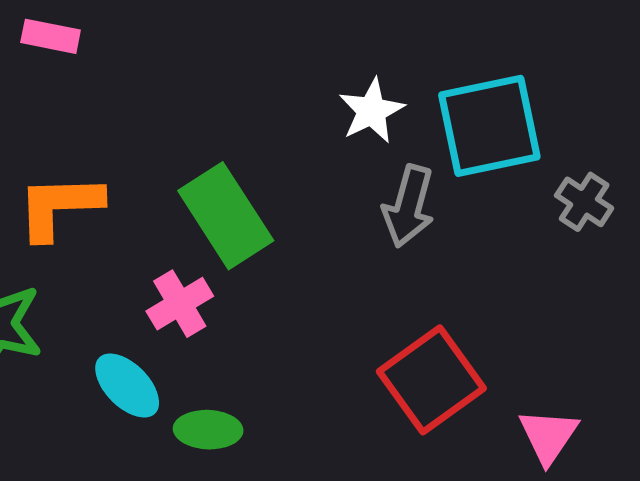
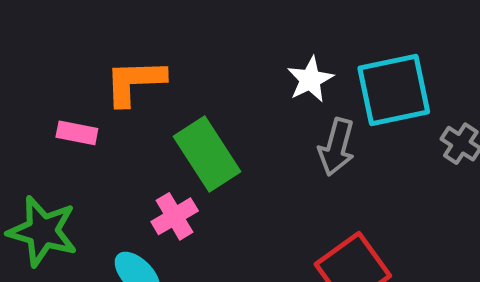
pink rectangle: (51, 36) -> (77, 133), moved
orange L-shape: (59, 206) -> (135, 82), moved

